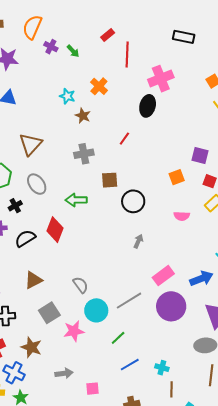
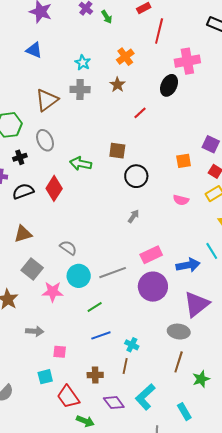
cyan star: (67, 96) -> (83, 62), moved
brown star: (83, 116) -> (117, 85), moved
gray cross: (84, 154) -> (80, 89), moved
gray semicircle: (81, 285) -> (68, 248), turned -30
gray square: (49, 313) -> (32, 269), turned -30
brown line: (171, 389) -> (125, 366), moved

